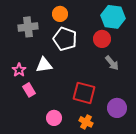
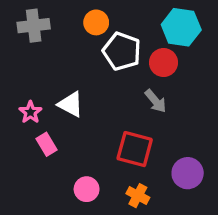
gray cross: (28, 27) -> (34, 26), moved
white pentagon: (65, 39) -> (122, 51), moved
gray arrow: (112, 63) -> (155, 101), moved
white triangle: (44, 65) -> (71, 104), turned 36

